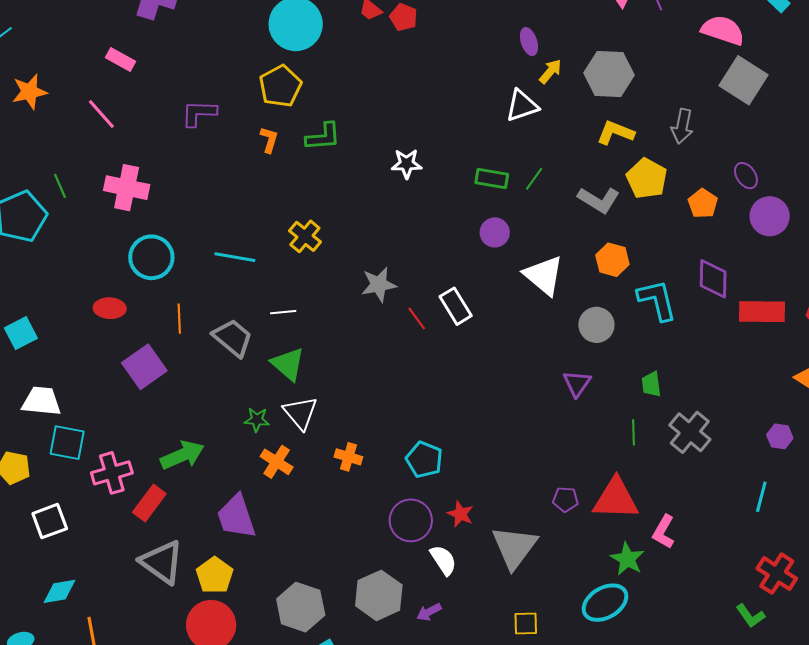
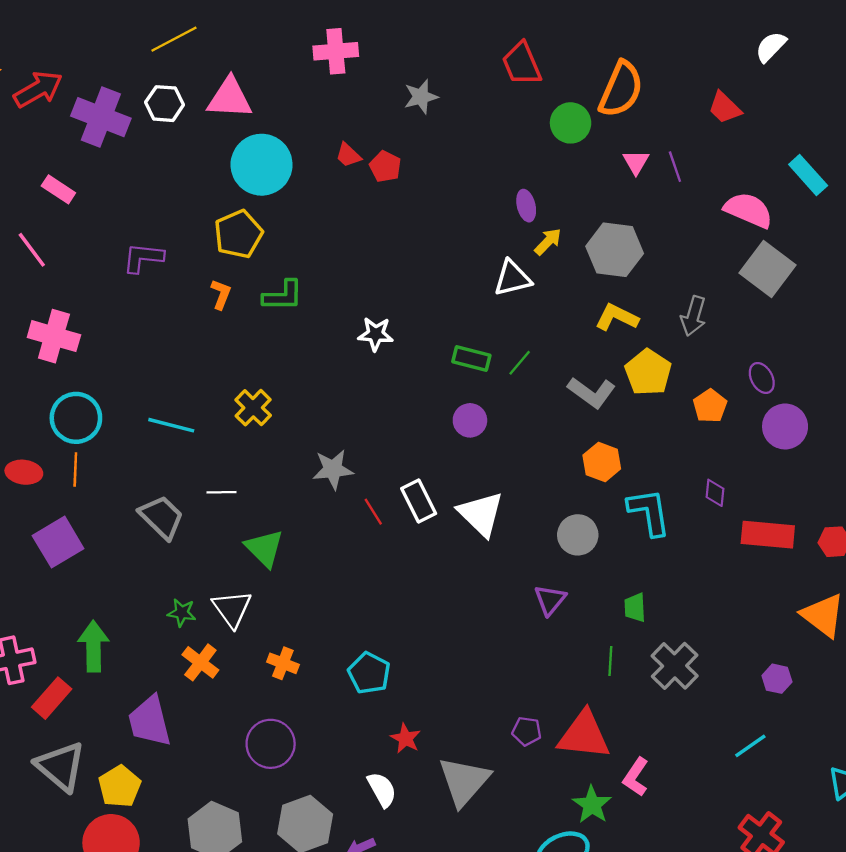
white triangle: (544, 275) -> (481, 514), moved
purple diamond: (713, 279) -> (715, 493), size x0.6
orange line: (179, 319) -> (75, 469), moved
green triangle: (288, 364) -> (264, 548), moved
green arrow: (182, 455) -> (93, 646), turned -72
cyan line: (761, 497) -> (750, 746), turned 36
purple circle: (411, 520) -> (271, 744), moved

